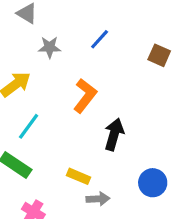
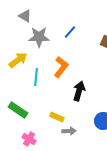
gray star: (50, 47) -> (39, 37), size x1.5
cyan line: (29, 126) -> (36, 77), moved, turned -30

